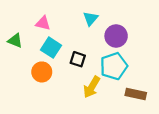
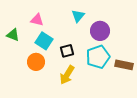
black square: (78, 59) -> (67, 51), turned -32
yellow arrow: (92, 87) -> (67, 75), moved
brown rectangle: (136, 94) -> (124, 65), moved

